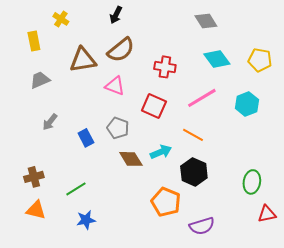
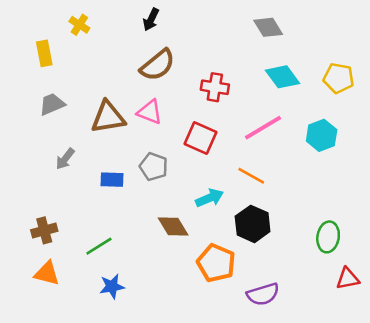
brown triangle: (83, 60) -> (108, 117), moved
blue rectangle: (86, 138) -> (112, 180), turned -60
brown diamond: (131, 159) -> (173, 227), moved

